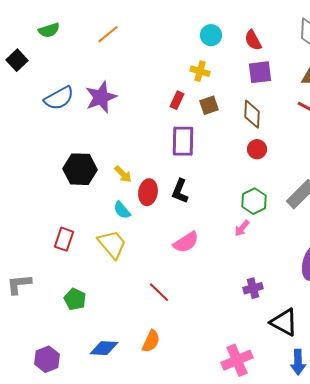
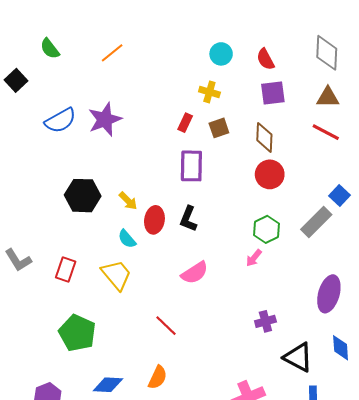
green semicircle: (49, 30) -> (50, 49), turned 70
red circle: (257, 149) -> (270, 174), size x1.4
gray L-shape: (19, 284) -> (18, 260), moved, turned -116
green pentagon: (75, 299) -> (77, 333), size x1.6

